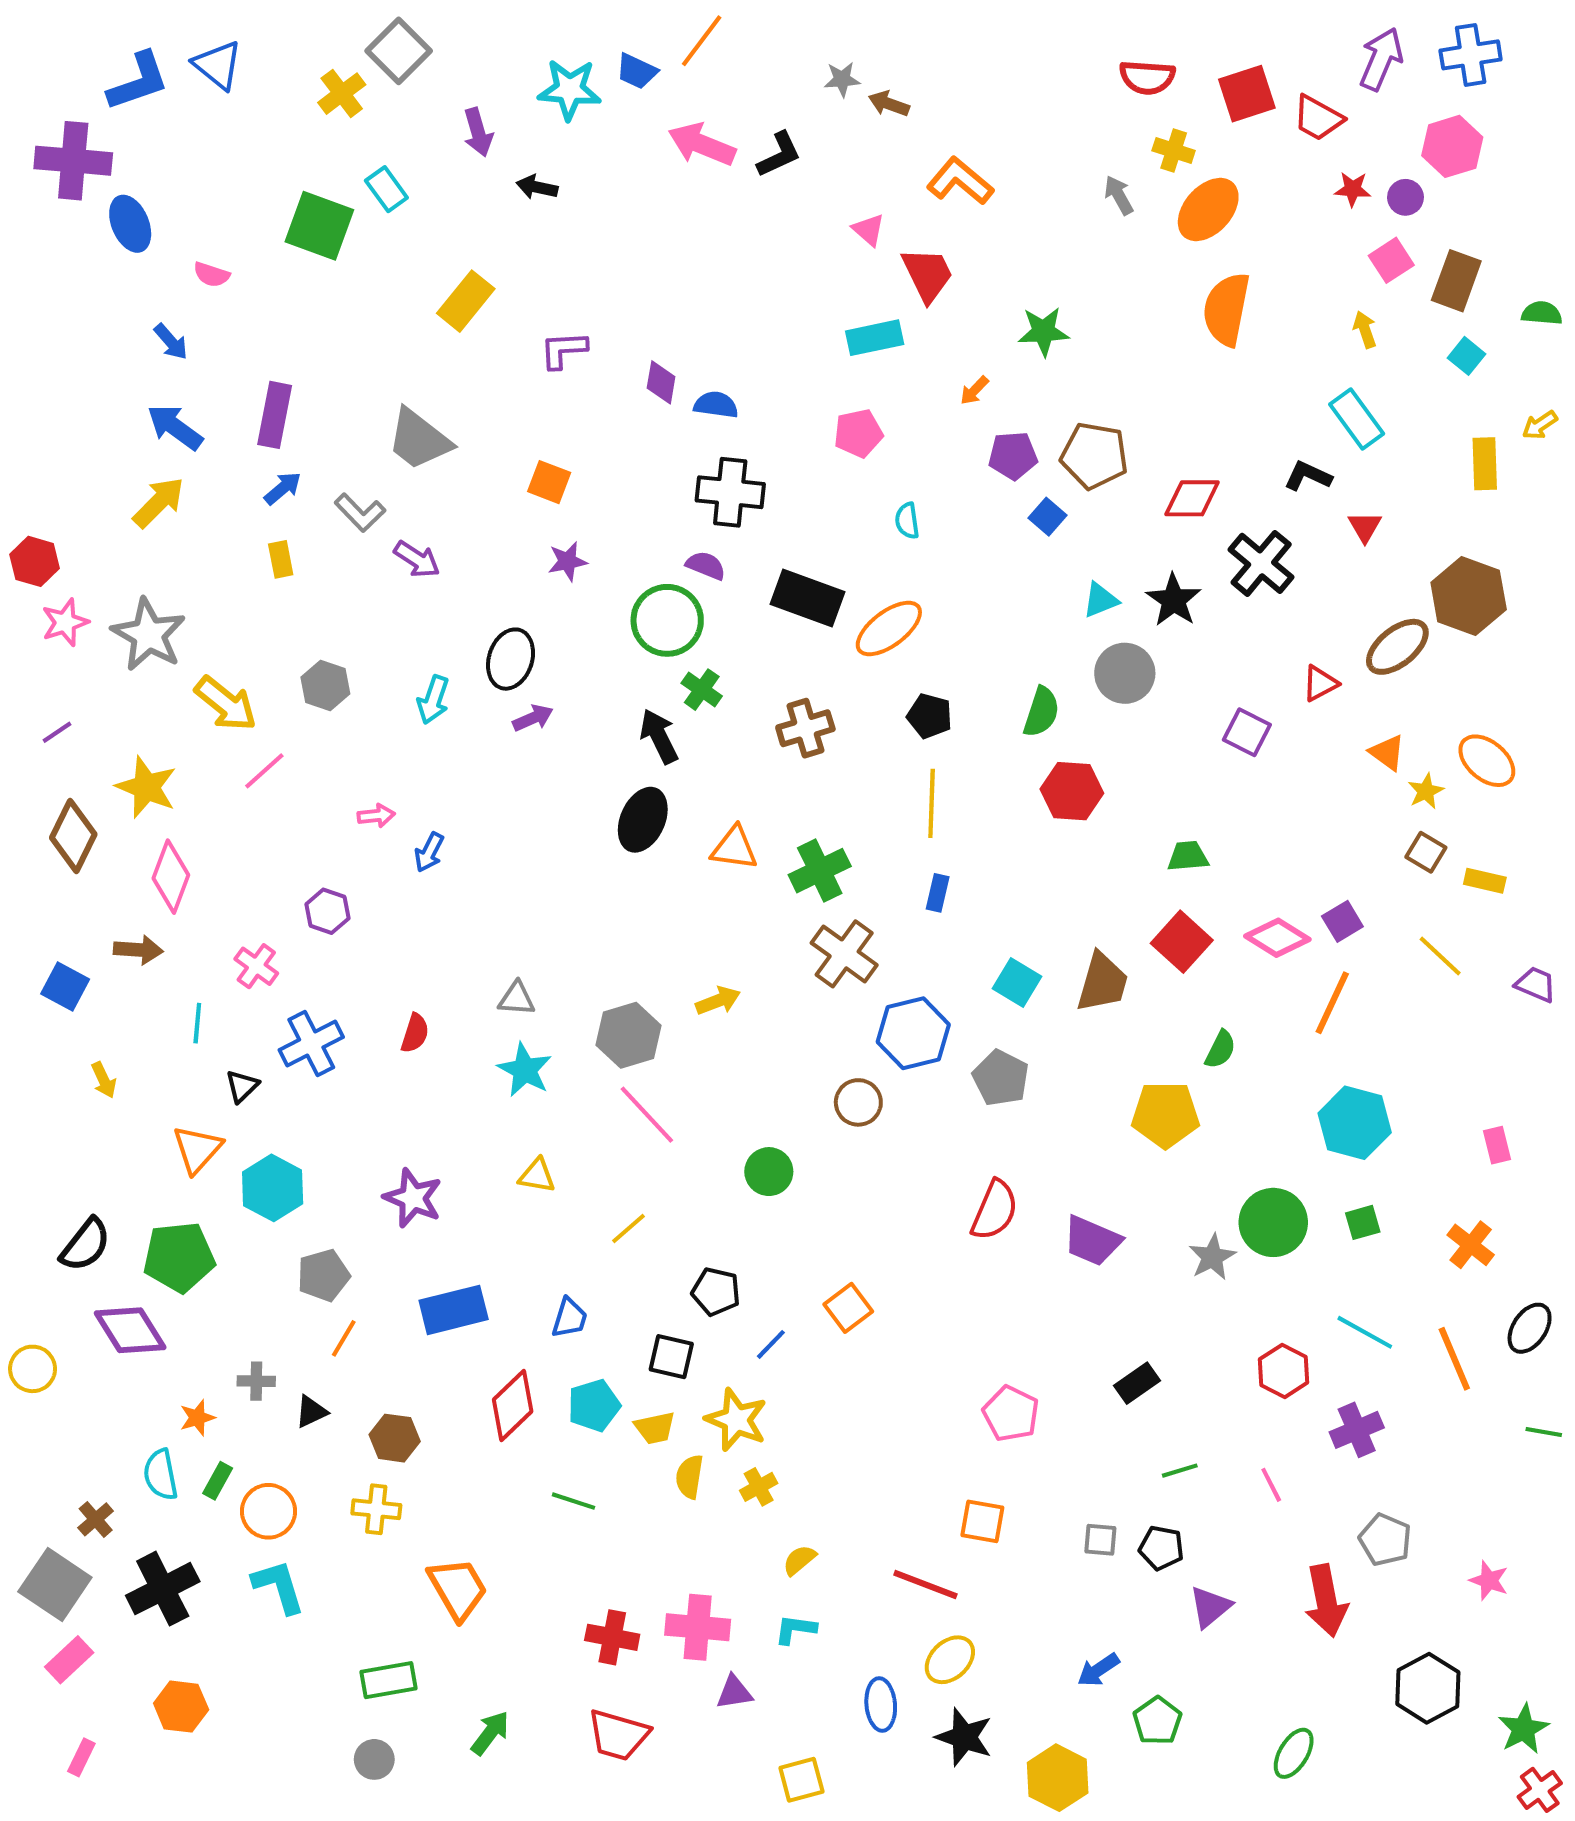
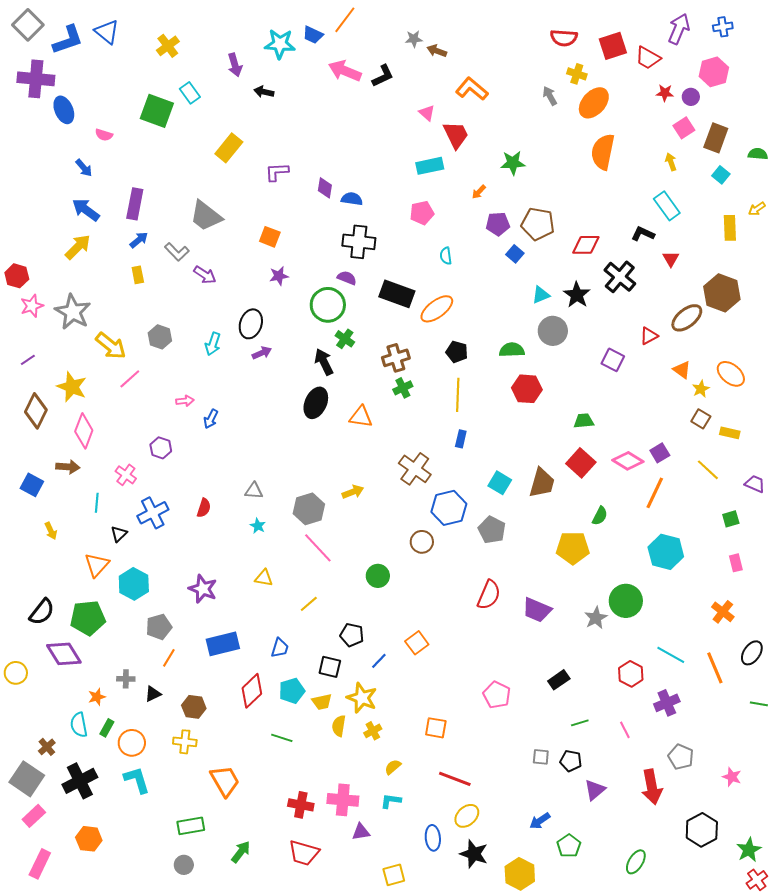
gray square: (399, 51) -> (28, 25), moved
blue cross: (1471, 55) -> (723, 27), size x0.7
green semicircle: (1041, 712) -> (512, 350), turned -110
green cross: (820, 871) -> (403, 388), moved, size x0.7
cyan star: (525, 1070) -> (258, 526), size x0.6
green square: (1363, 1222) -> (731, 519), moved
orange square: (982, 1521) -> (436, 728), moved
pink rectangle: (81, 1757) -> (40, 864), size x1.6

